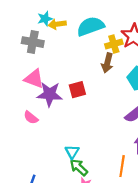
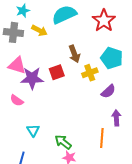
yellow arrow: (57, 24) -> (39, 30), moved, turned -140
yellow cross: (114, 44) -> (90, 73), moved
brown arrow: (107, 63) -> (74, 54), moved, turned -30
cyan triangle: (72, 152) -> (33, 130), moved

